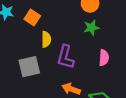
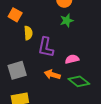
pink semicircle: (104, 58) -> (72, 59), moved, turned -104
gray square: (29, 67) -> (17, 70), moved

